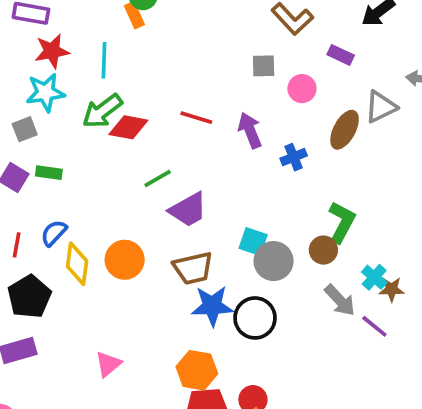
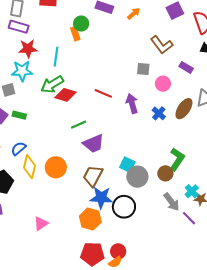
blue cross: (294, 157) -> (159, 113), moved, turned -32
brown trapezoid: (193, 268) -> (93, 176), turned 125
orange hexagon: (197, 370) -> (90, 219), moved

